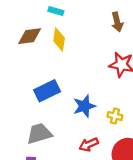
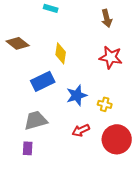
brown diamond: (30, 36) -> (18, 43), moved, turned 45
yellow diamond: (59, 39) -> (61, 53), moved

